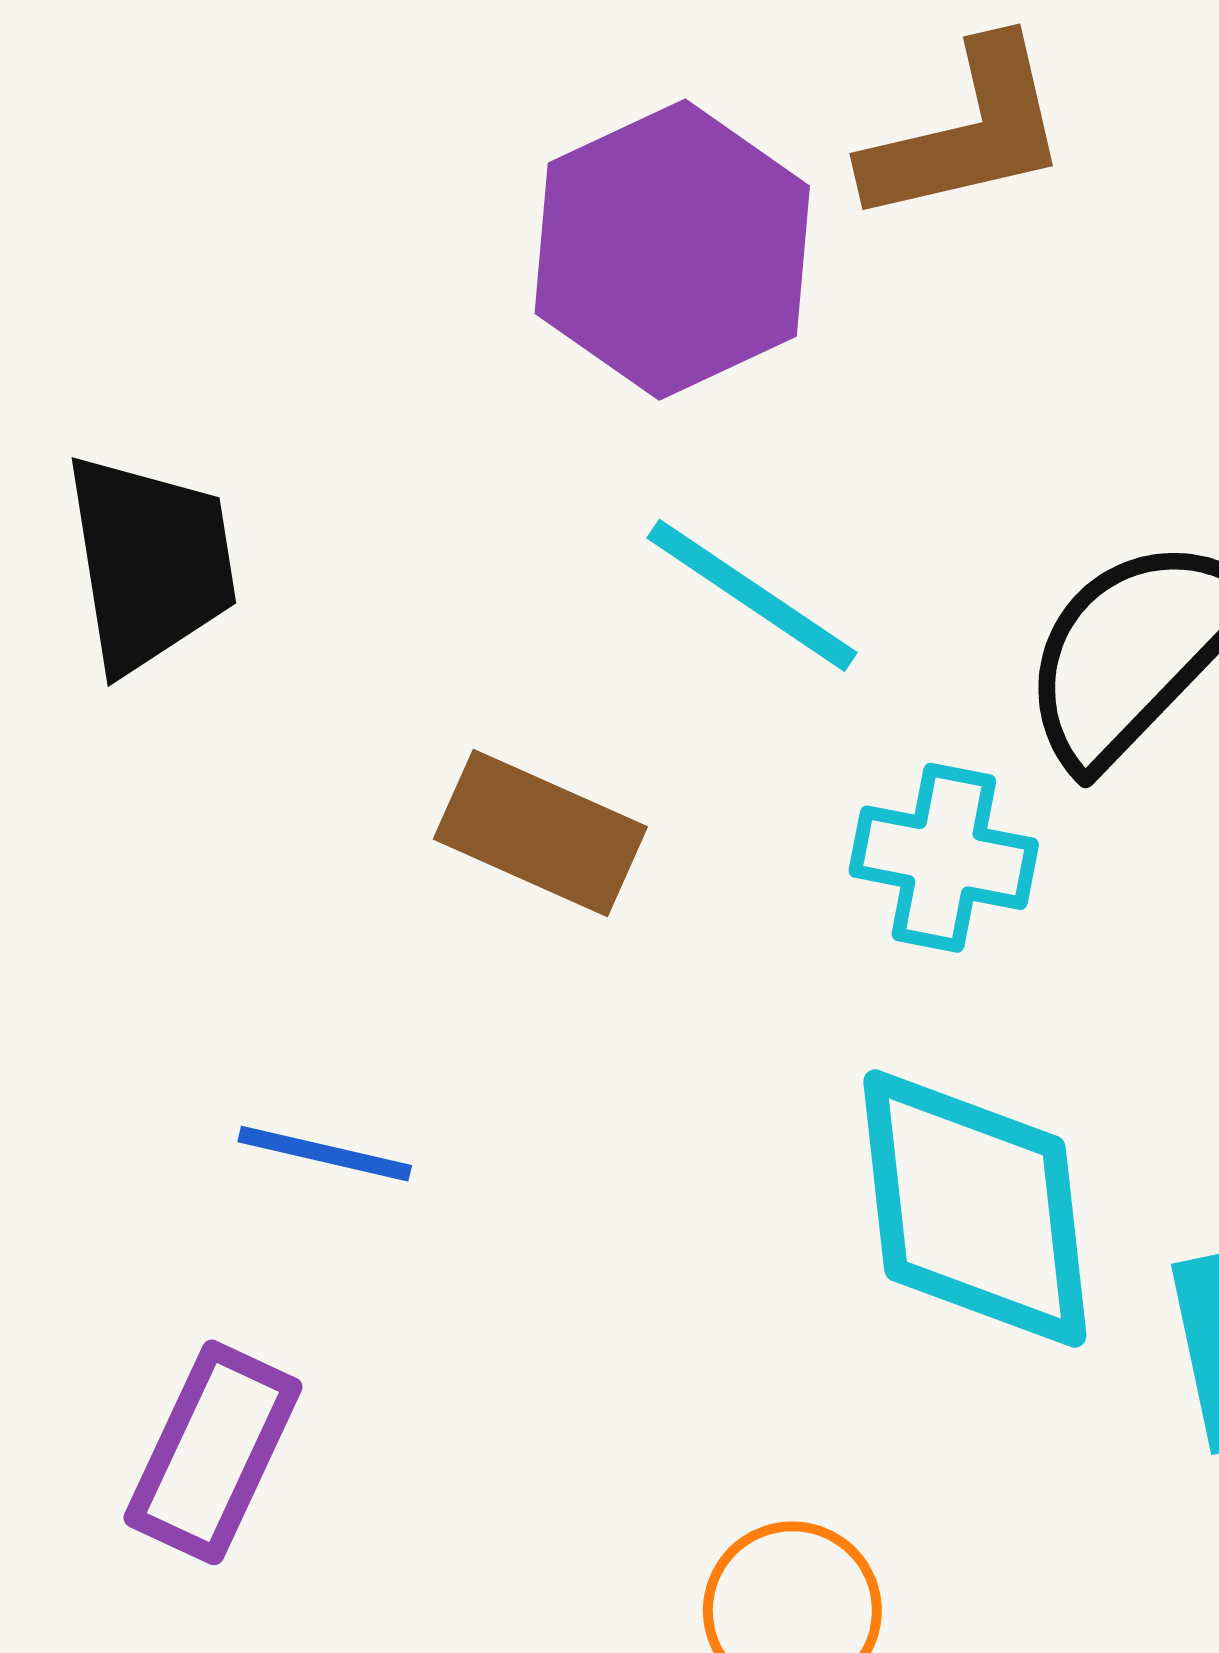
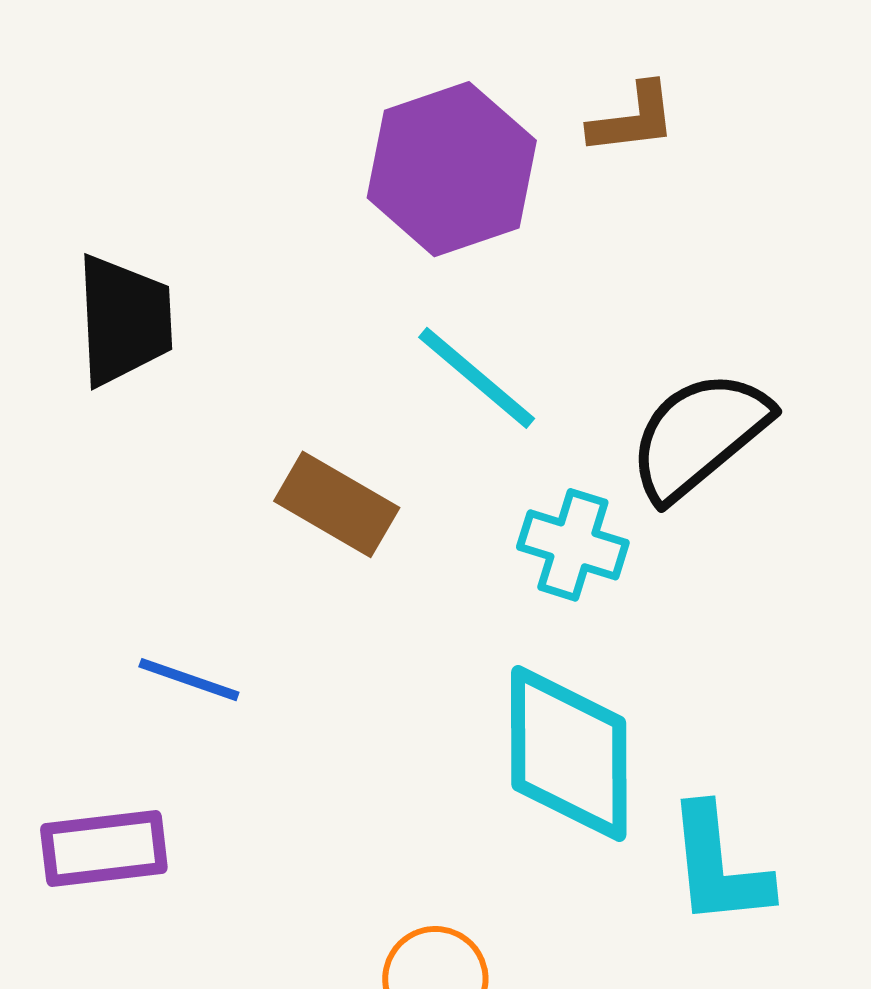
brown L-shape: (967, 133) -> (633, 119), size x0.7
purple rectangle: (213, 1452) -> (104, 849), turned 52

